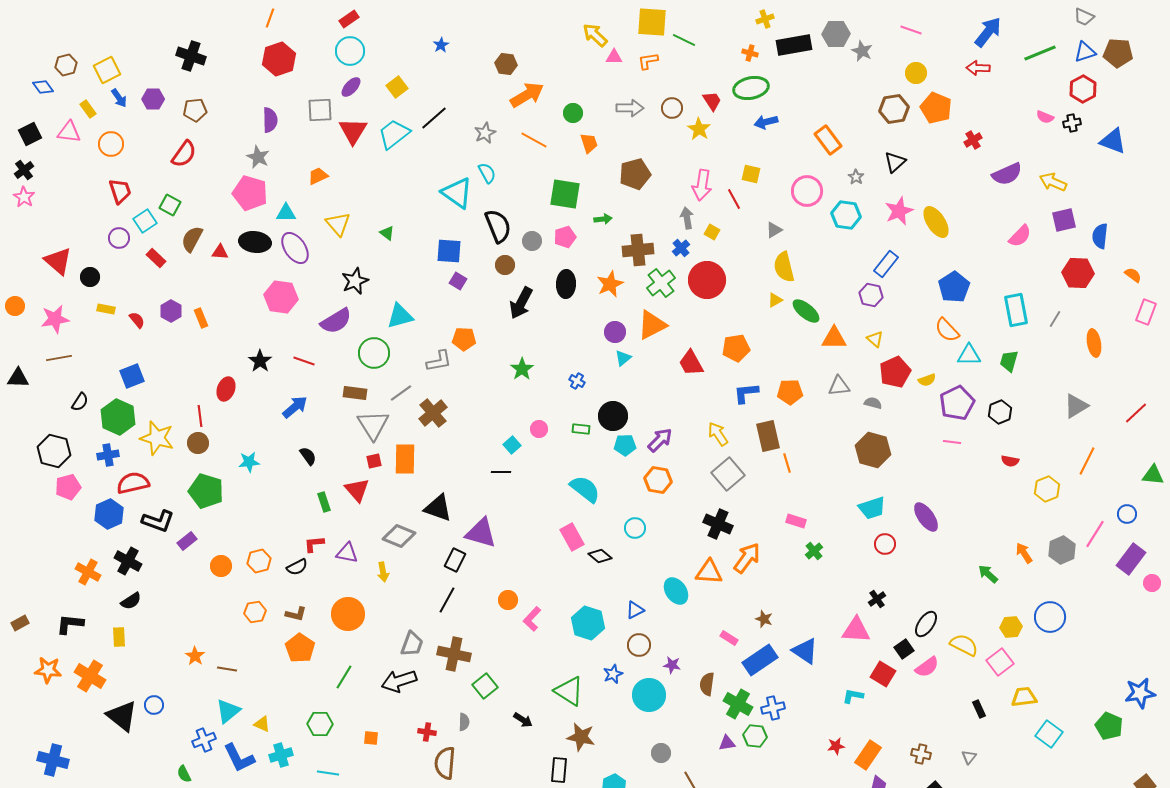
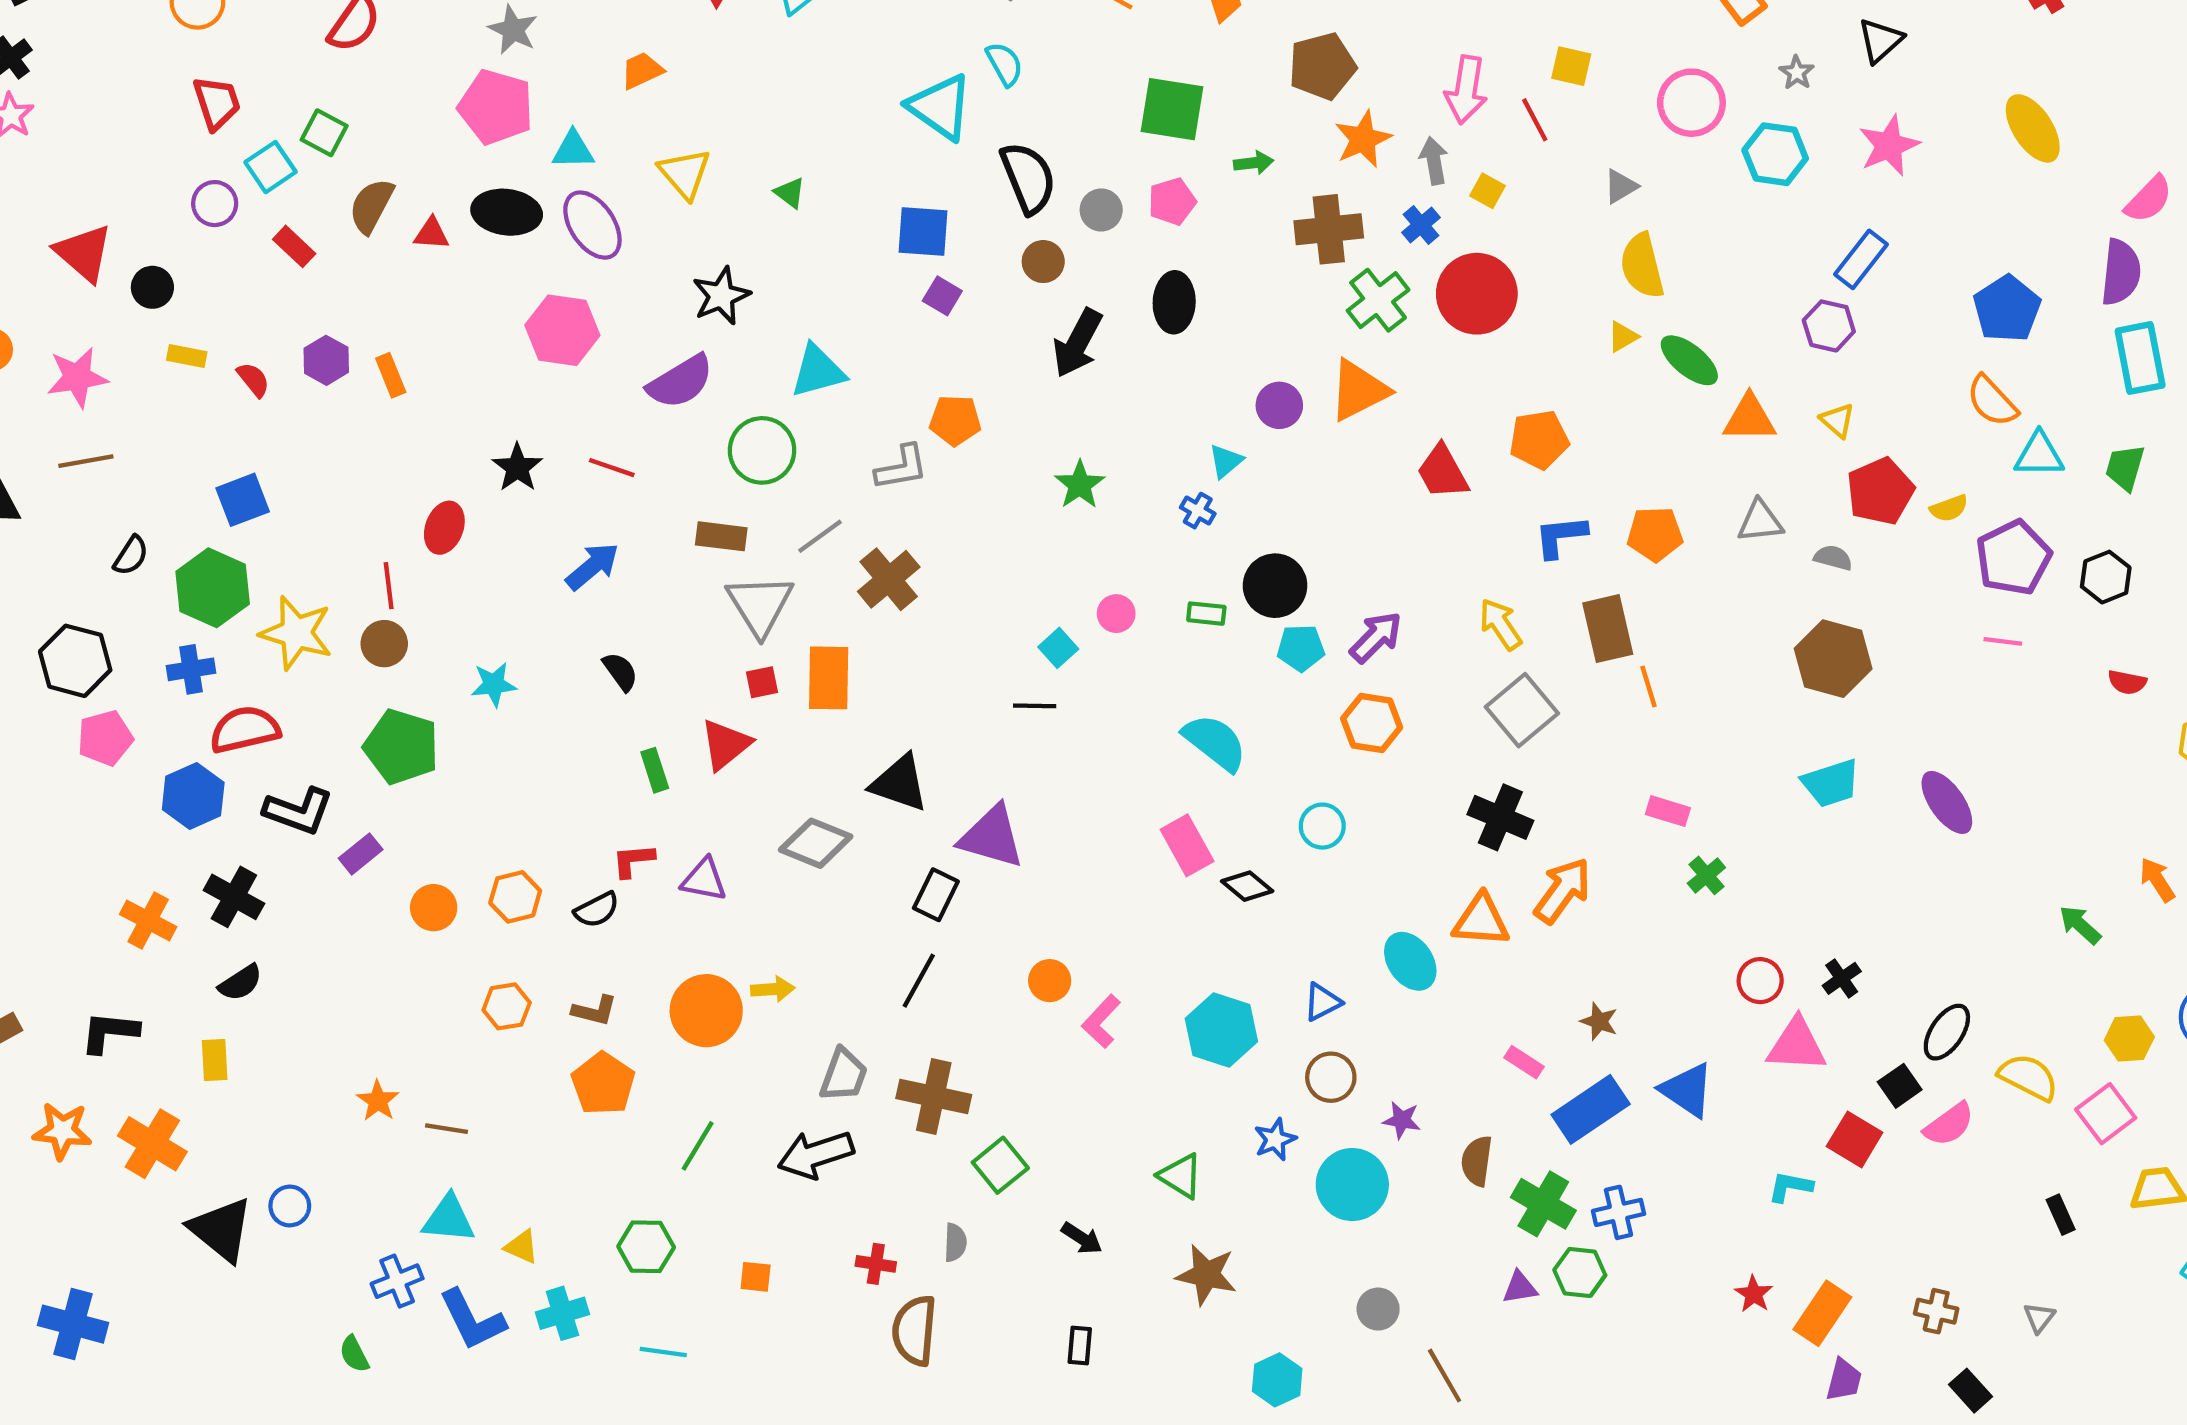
purple semicircle: (1007, 174) -> (2121, 272), moved, turned -60
yellow ellipse: (936, 222) -> (2033, 128), moved
orange star: (610, 284) -> (1363, 139), moved
cyan triangle: (623, 358) -> (1226, 461), moved
red triangle: (357, 490) -> (726, 744), turned 32
red circle: (885, 544) -> (1760, 981), moved
yellow arrow: (383, 572) -> (773, 989), moved, turned -84
green triangle: (569, 691) -> (1181, 1176), size x0.7
cyan triangle: (228, 711) -> (449, 1219), turned 44
red star: (836, 746) -> (1754, 1294), turned -30
black rectangle: (559, 770) -> (1080, 1346), moved, size x0.7

